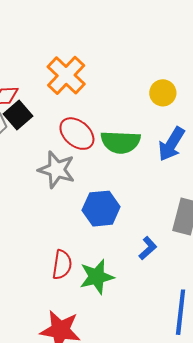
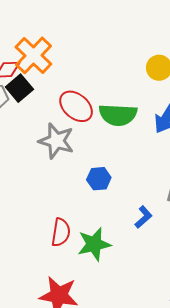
orange cross: (66, 75) -> (33, 55), moved
blue hexagon: (101, 209) -> (99, 179), size x0.7

